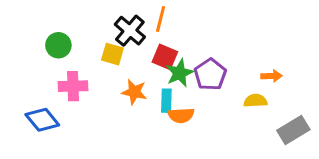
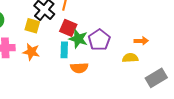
green star: (180, 73) -> (78, 39), turned -30
orange star: (134, 92) -> (31, 52), moved
cyan rectangle: (166, 101) -> (64, 50), moved

